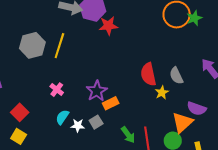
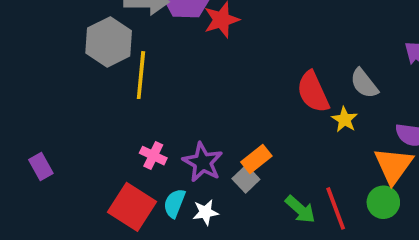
gray hexagon: (32, 45) -> (109, 42), moved
purple star: (97, 91) -> (203, 162), moved
red square: (20, 112) -> (132, 207), moved, size x1.4
gray square: (96, 122) -> (246, 179), moved

